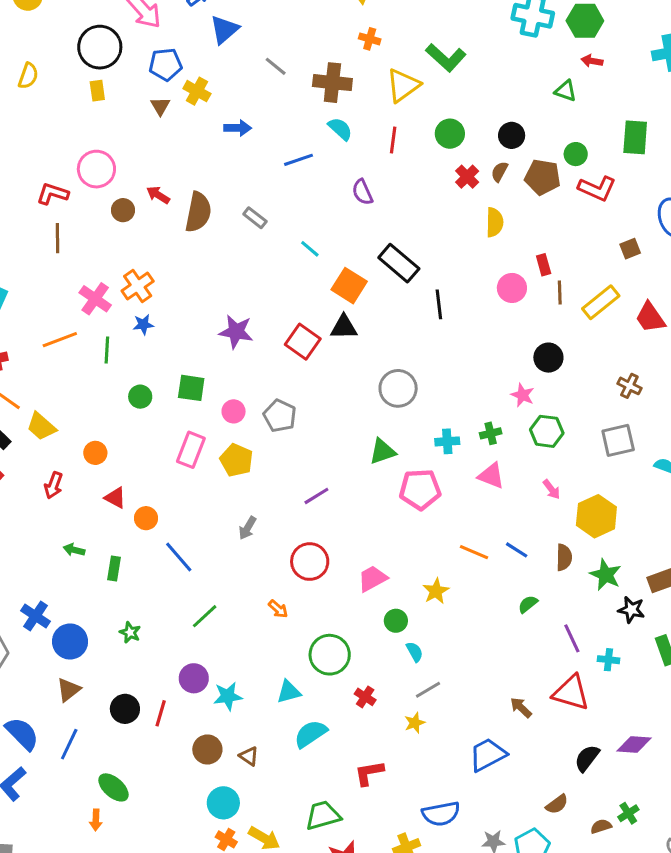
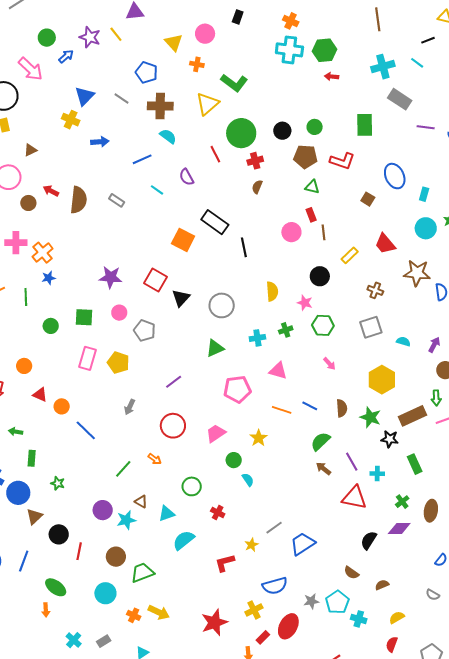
blue triangle: (224, 30) -> (85, 96), moved
orange cross: (370, 39) -> (197, 64), moved
blue pentagon: (166, 64) -> (146, 72), moved, turned 30
green triangle: (566, 91) -> (312, 187), moved
brown triangle: (160, 106) -> (30, 150), moved, turned 40
green circle: (450, 134) -> (241, 133), size x1.5
red line: (393, 140) -> (215, 154), moved, turned -30
green circle: (576, 154) -> (315, 127), moved
brown semicircle: (499, 172) -> (257, 187), moved
red cross: (467, 177) -> (255, 161), turned 35
yellow semicircle: (495, 222) -> (272, 291), moved
cyan line: (310, 249) -> (157, 190), moved
brown square: (630, 249) -> (368, 199), turned -32
pink cross: (95, 299) -> (16, 243), moved, turned -30
yellow rectangle: (601, 302) -> (350, 255), moved, size x0.7
black triangle: (344, 327) -> (181, 298), moved, turned -42
pink circle: (234, 411) -> (119, 313), moved
pink triangle: (491, 476) -> (278, 371), moved
pink pentagon: (420, 489) -> (237, 389), moved
yellow hexagon: (596, 516) -> (382, 380), moved
green rectangle: (114, 569) -> (32, 458), moved
green semicircle: (528, 604) -> (320, 441), size x1.5
green line: (205, 616) -> (123, 469), moved
green circle: (330, 655) -> (192, 486), size x0.7
brown triangle: (68, 690) -> (34, 516), moved
gray line: (428, 690) -> (274, 528), moved
brown arrow: (521, 708) -> (323, 469), moved
red line: (161, 713) -> (79, 551), moved
yellow star: (415, 723) -> (251, 545), moved
brown triangle: (249, 756) -> (141, 502), moved
cyan circle: (223, 803) -> (105, 593), moved
brown semicircle: (557, 804) -> (351, 573), turned 77
green cross: (628, 813) -> (402, 502), moved
green trapezoid: (323, 815) -> (142, 573), moved

